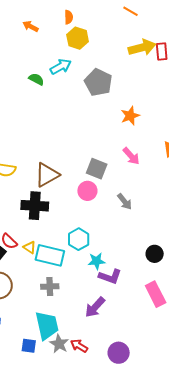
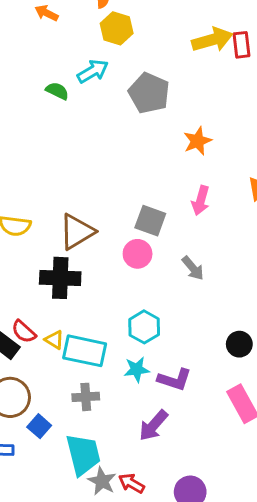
pink arrow: (131, 156) -> (201, 201), turned 60
cyan hexagon: (79, 239) -> (144, 327), moved
cyan star: (97, 261) -> (137, 369), moved
blue square: (29, 346) -> (39, 426), moved, turned 35

